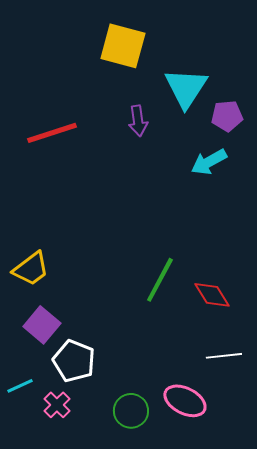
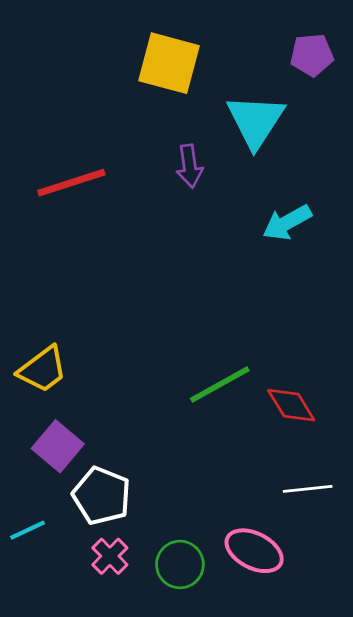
purple pentagon: (227, 116) -> (312, 55), moved
green line: (160, 280) -> (220, 385), turned 33
pink cross: (57, 405) -> (110, 556), moved

